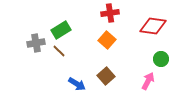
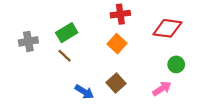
gray cross: (36, 43) -> (28, 41), moved
pink arrow: (148, 81) -> (162, 89), turned 30

